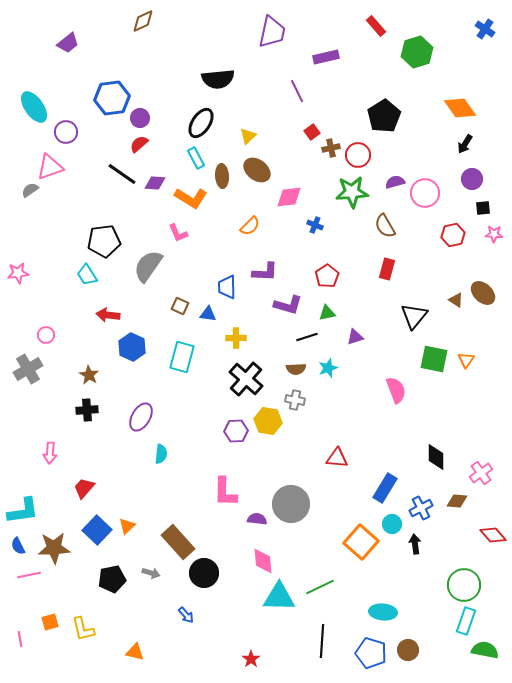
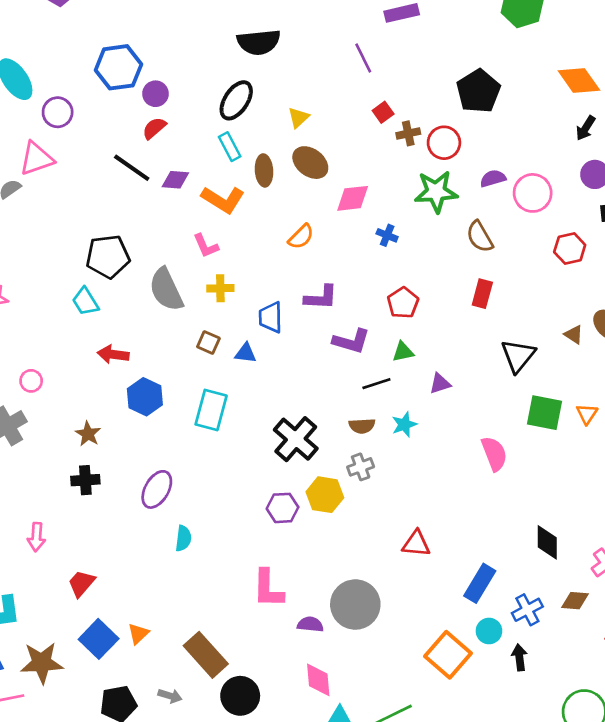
gray semicircle: (148, 266) -> (166, 290), turned -60
yellow cross: (236, 338) -> (220, 288), moved
gray cross: (295, 400) -> (361, 467), turned -30

